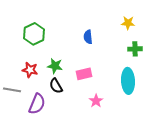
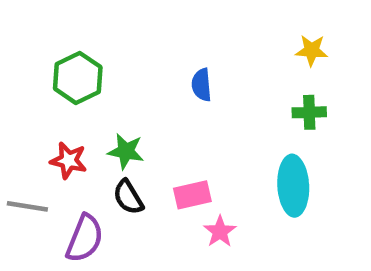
yellow star: (128, 23) -> (312, 50), moved
pink rectangle: (84, 74) -> (192, 195), moved

